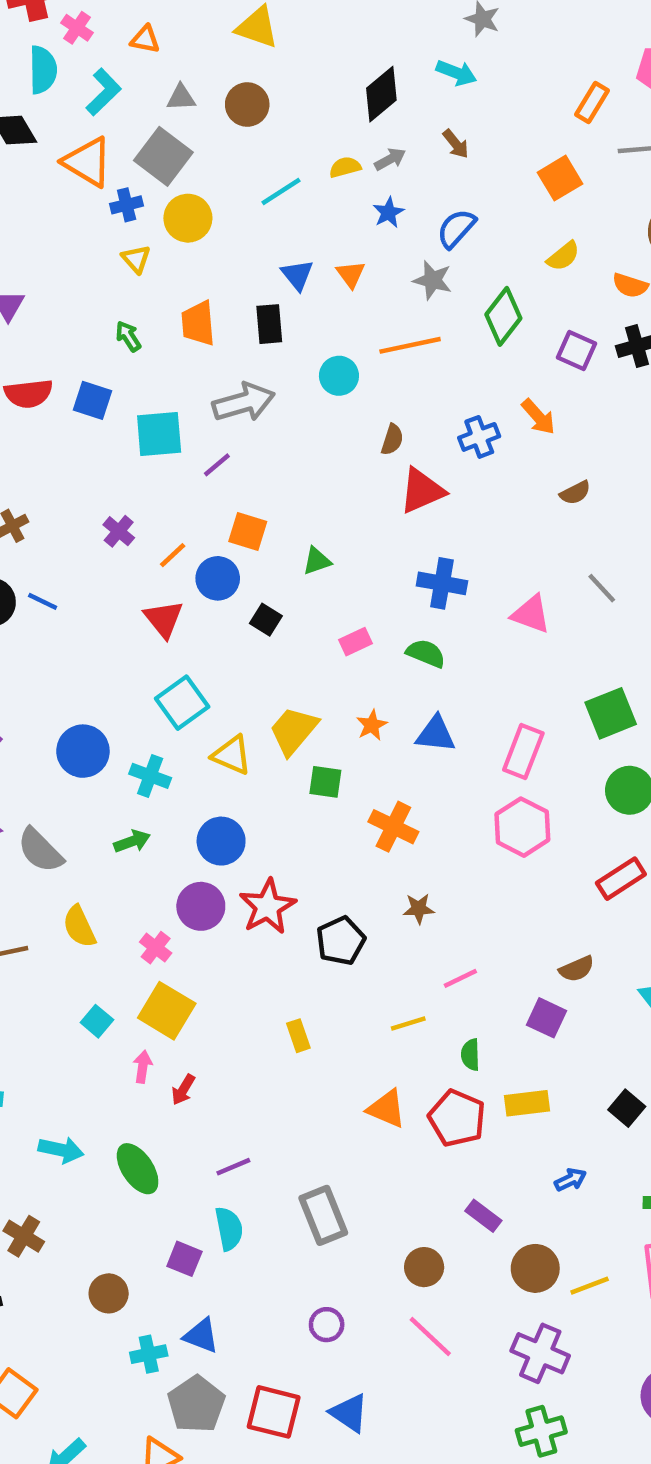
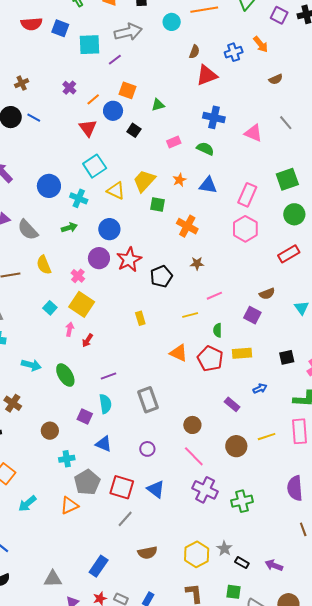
black square: (627, 1108) -> (287, 357), turned 35
purple rectangle: (483, 1216) -> (232, 404), moved
brown circle: (535, 1268) -> (236, 446), moved
blue triangle: (201, 1336) -> (104, 444), moved
purple cross: (540, 1353) -> (205, 490), moved

